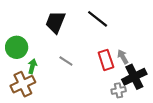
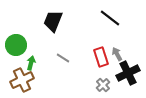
black line: (98, 19) -> (110, 18), moved
gray cross: (119, 90) -> (103, 85), moved, turned -32

